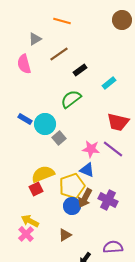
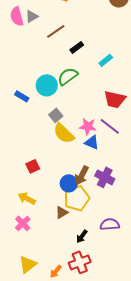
pink semicircle: (24, 64) -> (17, 16), moved
cyan circle: (45, 124) -> (47, 85), moved
blue triangle: (87, 170) -> (92, 142), moved
yellow semicircle: (43, 174) -> (64, 133), moved, turned -115
yellow pentagon: (72, 186) -> (77, 198), moved
pink cross: (26, 234) -> (23, 223), moved

